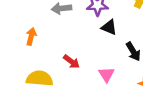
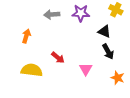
black triangle: (109, 27) -> (104, 32), moved

